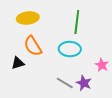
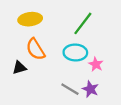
green line: (77, 22) -> (83, 23), turned 30
pink star: (102, 65) -> (96, 64), moved

